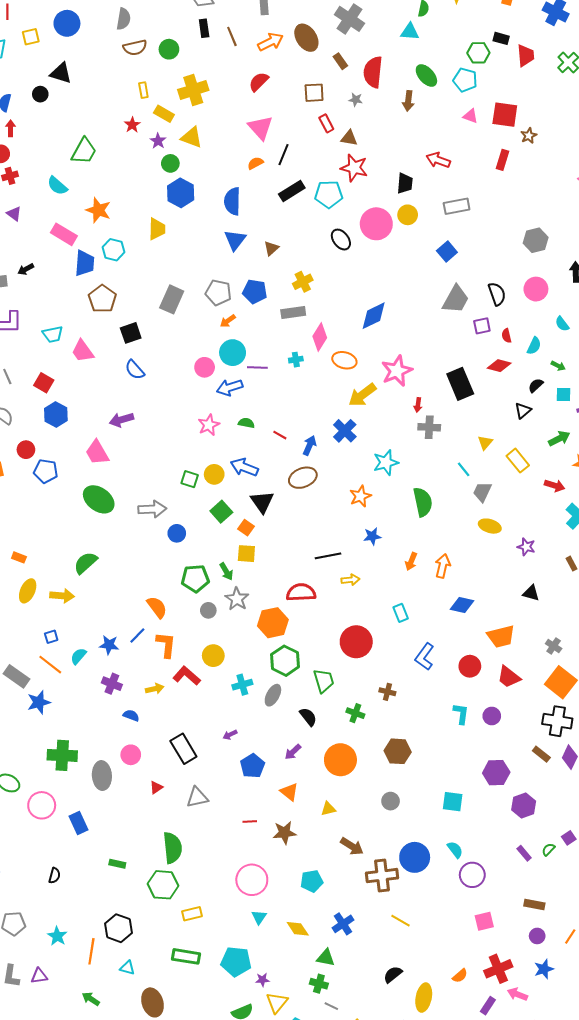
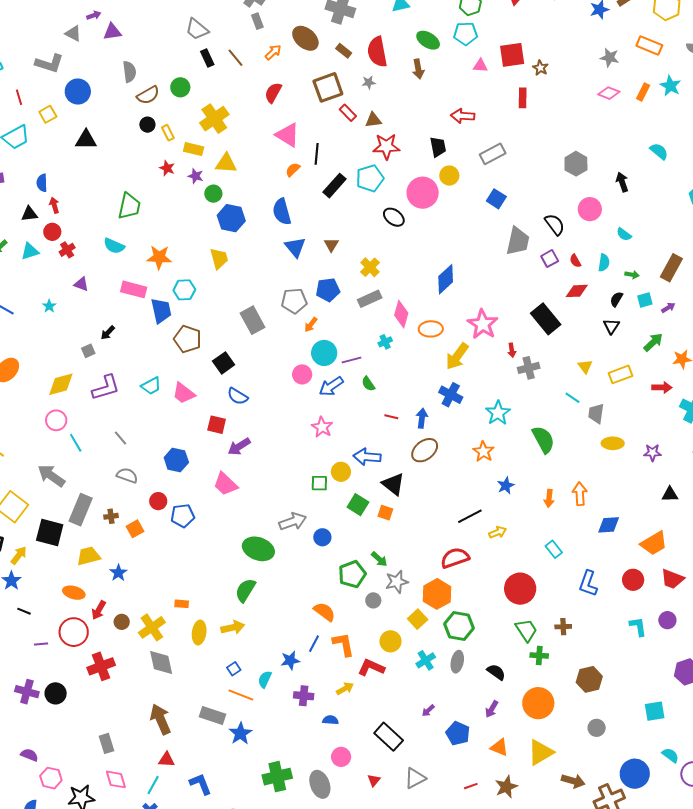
orange arrow: (271, 42) -> (273, 52), size x0.7
brown square: (314, 93) -> (328, 87), size x1.4
black circle: (40, 94) -> (147, 125), moved
gray rectangle: (172, 299) -> (253, 320), turned -36
red square: (44, 383) -> (217, 425), moved
green semicircle: (246, 423) -> (368, 384), moved, turned -119
yellow rectangle: (518, 461) -> (621, 374), turned -55
green ellipse: (99, 499) -> (258, 549), moved
yellow square: (246, 554) -> (418, 619), moved, turned -30
gray star: (237, 599) -> (397, 582), turned -30
green trapezoid: (324, 681) -> (526, 630), moved
yellow triangle: (328, 809) -> (541, 752), size x1.8

